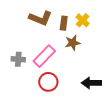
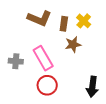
pink rectangle: (44, 56) -> (43, 58), turned -75
black arrow: (91, 83) -> (92, 87), turned -84

